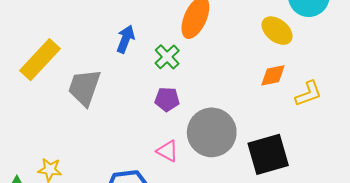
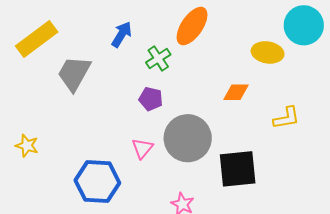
yellow ellipse: (277, 31) -> (268, 52), turned -40
orange diamond: (273, 75) -> (236, 92), moved
pink triangle: (167, 151) -> (142, 148), turned 30

